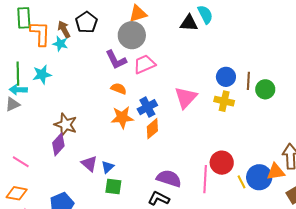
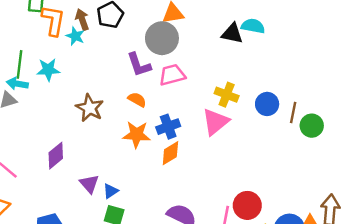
cyan semicircle: (205, 14) -> (253, 26), turned -60
yellow cross: (224, 101) -> (227, 95), moved
brown star: (66, 125) -> (90, 108), moved

